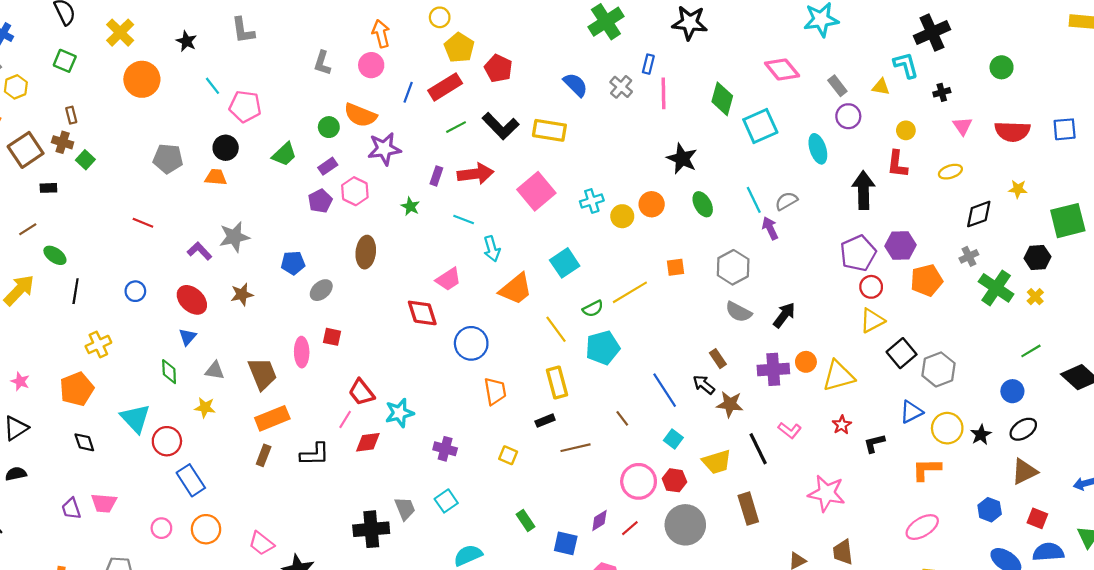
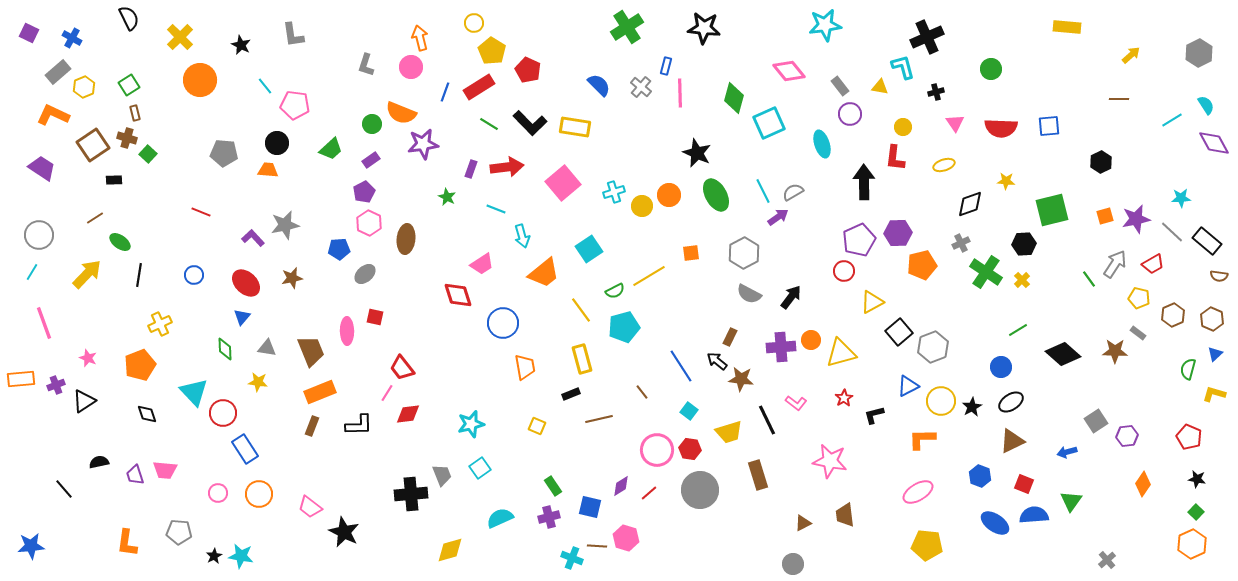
green square: (65, 61) -> (129, 85), moved, turned 35
green line: (456, 127) -> (489, 124), turned 60
pink hexagon: (355, 191) -> (369, 223), moved
green ellipse: (703, 204) -> (716, 195), size x1.4
purple arrow: (770, 228) -> (778, 217), turned 80
red circle: (871, 287) -> (844, 271), moved
brown rectangle: (718, 359) -> (730, 337), turned 60
cyan star: (399, 413) -> (471, 424), moved
purple cross: (445, 449) -> (549, 517), moved, turned -30
black semicircle: (16, 474) -> (99, 462), moved

